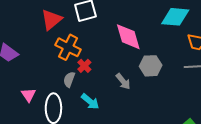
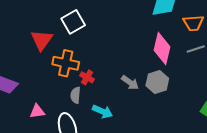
pink diamond: (128, 37) -> (162, 49), moved, turned 44
gray hexagon: (151, 66) -> (157, 82), moved
pink triangle: (29, 95) -> (37, 111), moved, turned -49

